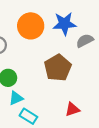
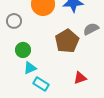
gray semicircle: (85, 41) -> (91, 29), moved

